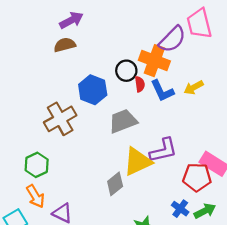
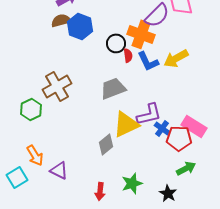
yellow arrow: (194, 87) -> (176, 58), size x1.4
blue hexagon: (93, 90) -> (80, 26), moved
green hexagon: (37, 165) -> (31, 109), moved
blue cross: (180, 209) -> (162, 128), moved

